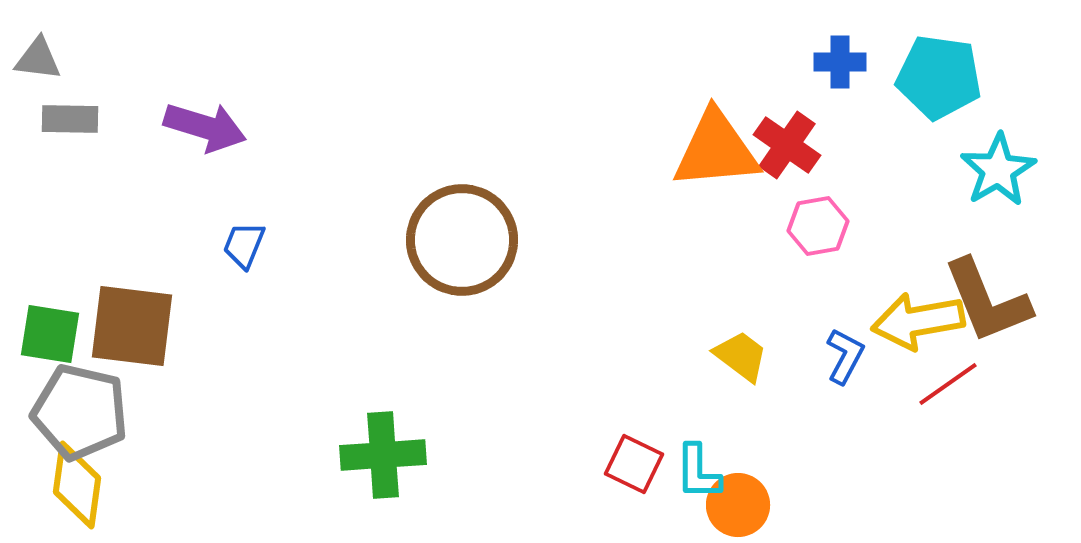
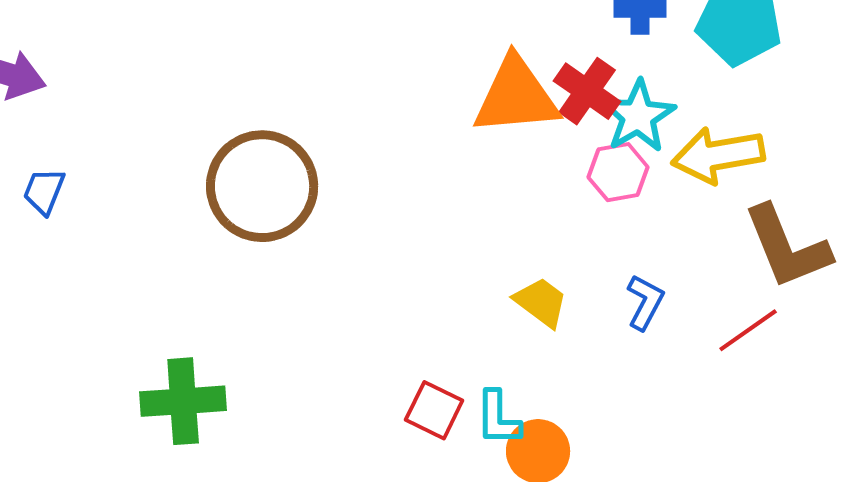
cyan star: (998, 170) -> (638, 116), moved
yellow arrow: (918, 321) -> (718, 155), moved

